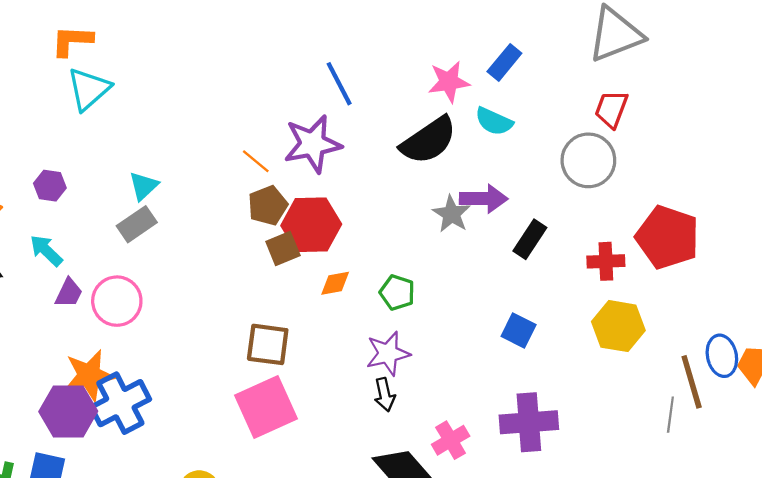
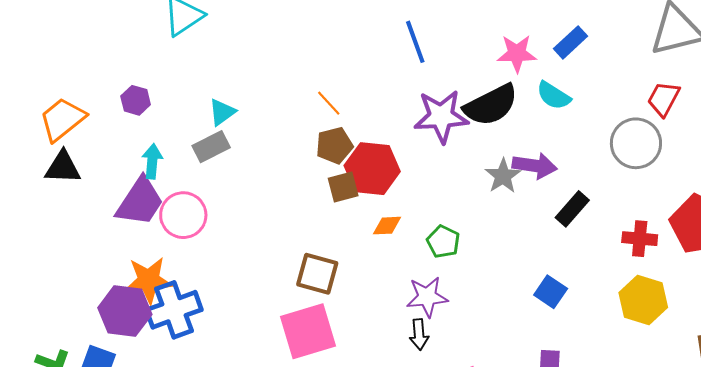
purple star: (313, 144) -> (441, 116), moved
cyan arrow: (46, 251) -> (152, 161), moved, turned 44
purple trapezoid: (69, 293) -> (140, 202), size x1.8

